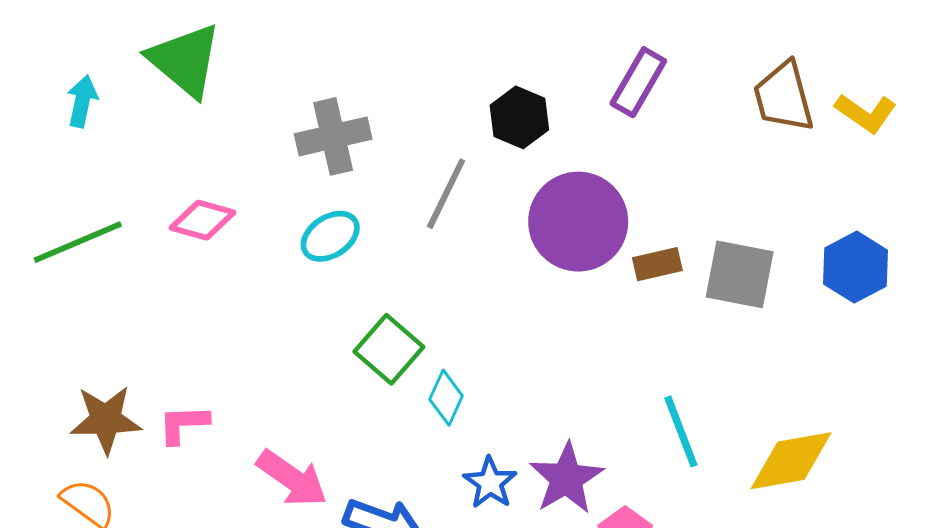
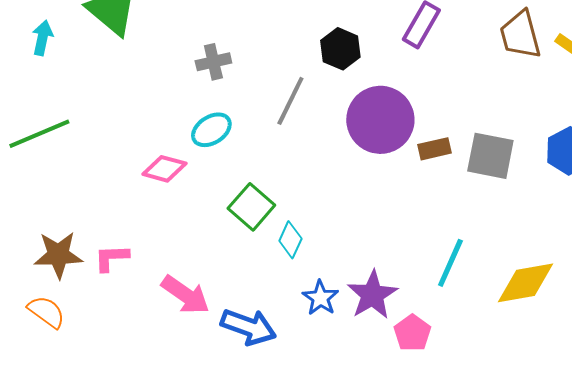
gray cross: (333, 136) -> (213, 62), size x0.7
pink diamond: (203, 220) -> (164, 169), moved
cyan line: (681, 431) -> (450, 263), turned 45

